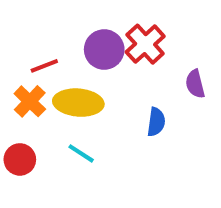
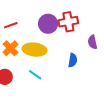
red cross: (145, 44) -> (68, 22), turned 30
red line: (44, 66) -> (11, 25), moved

